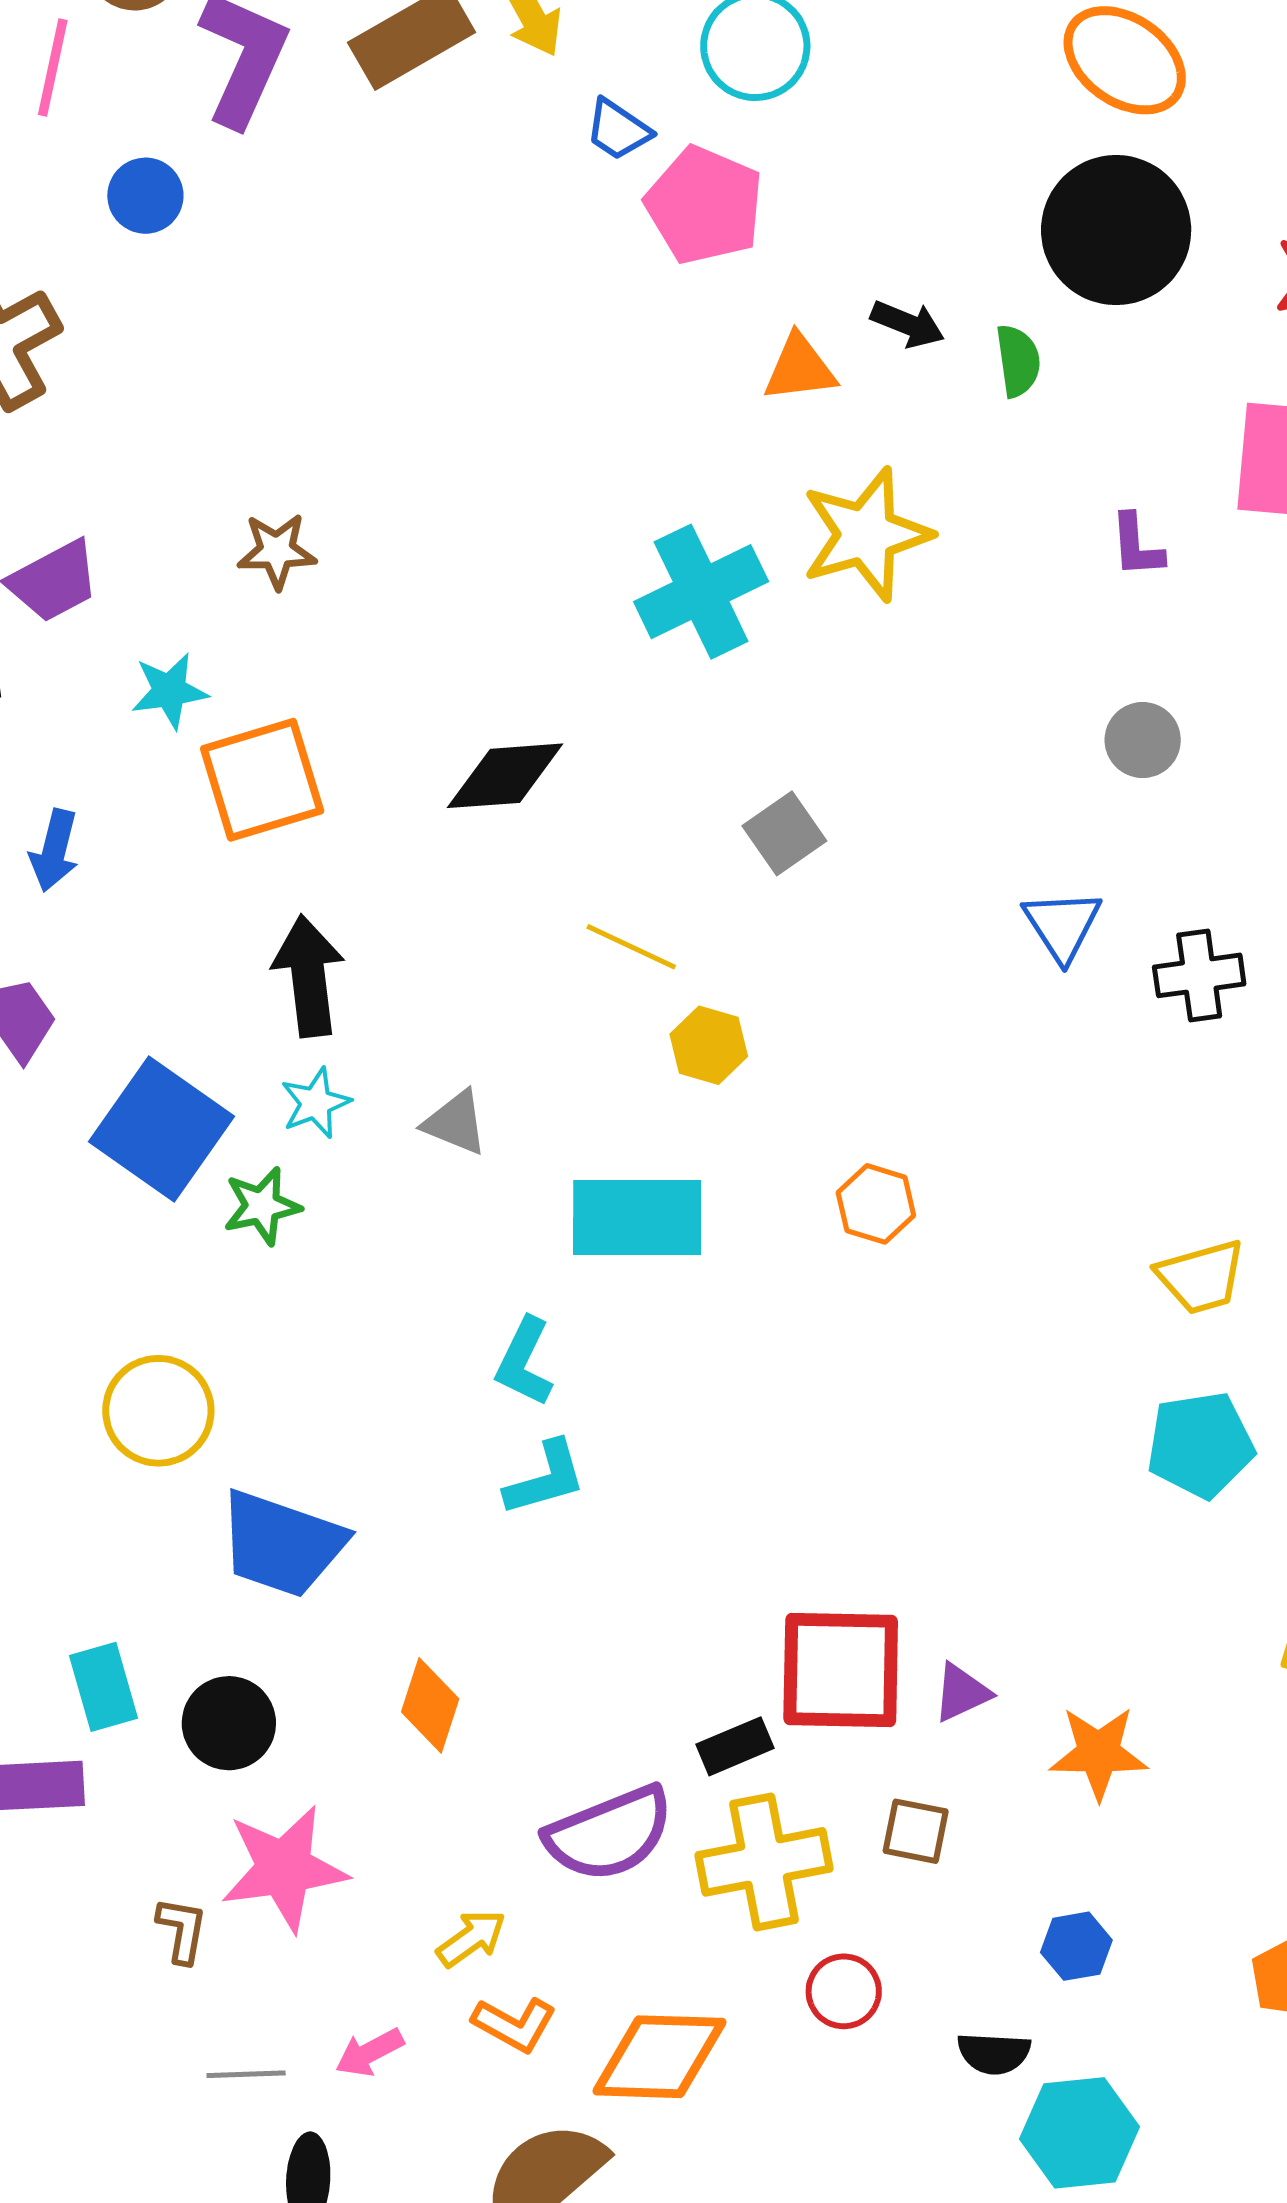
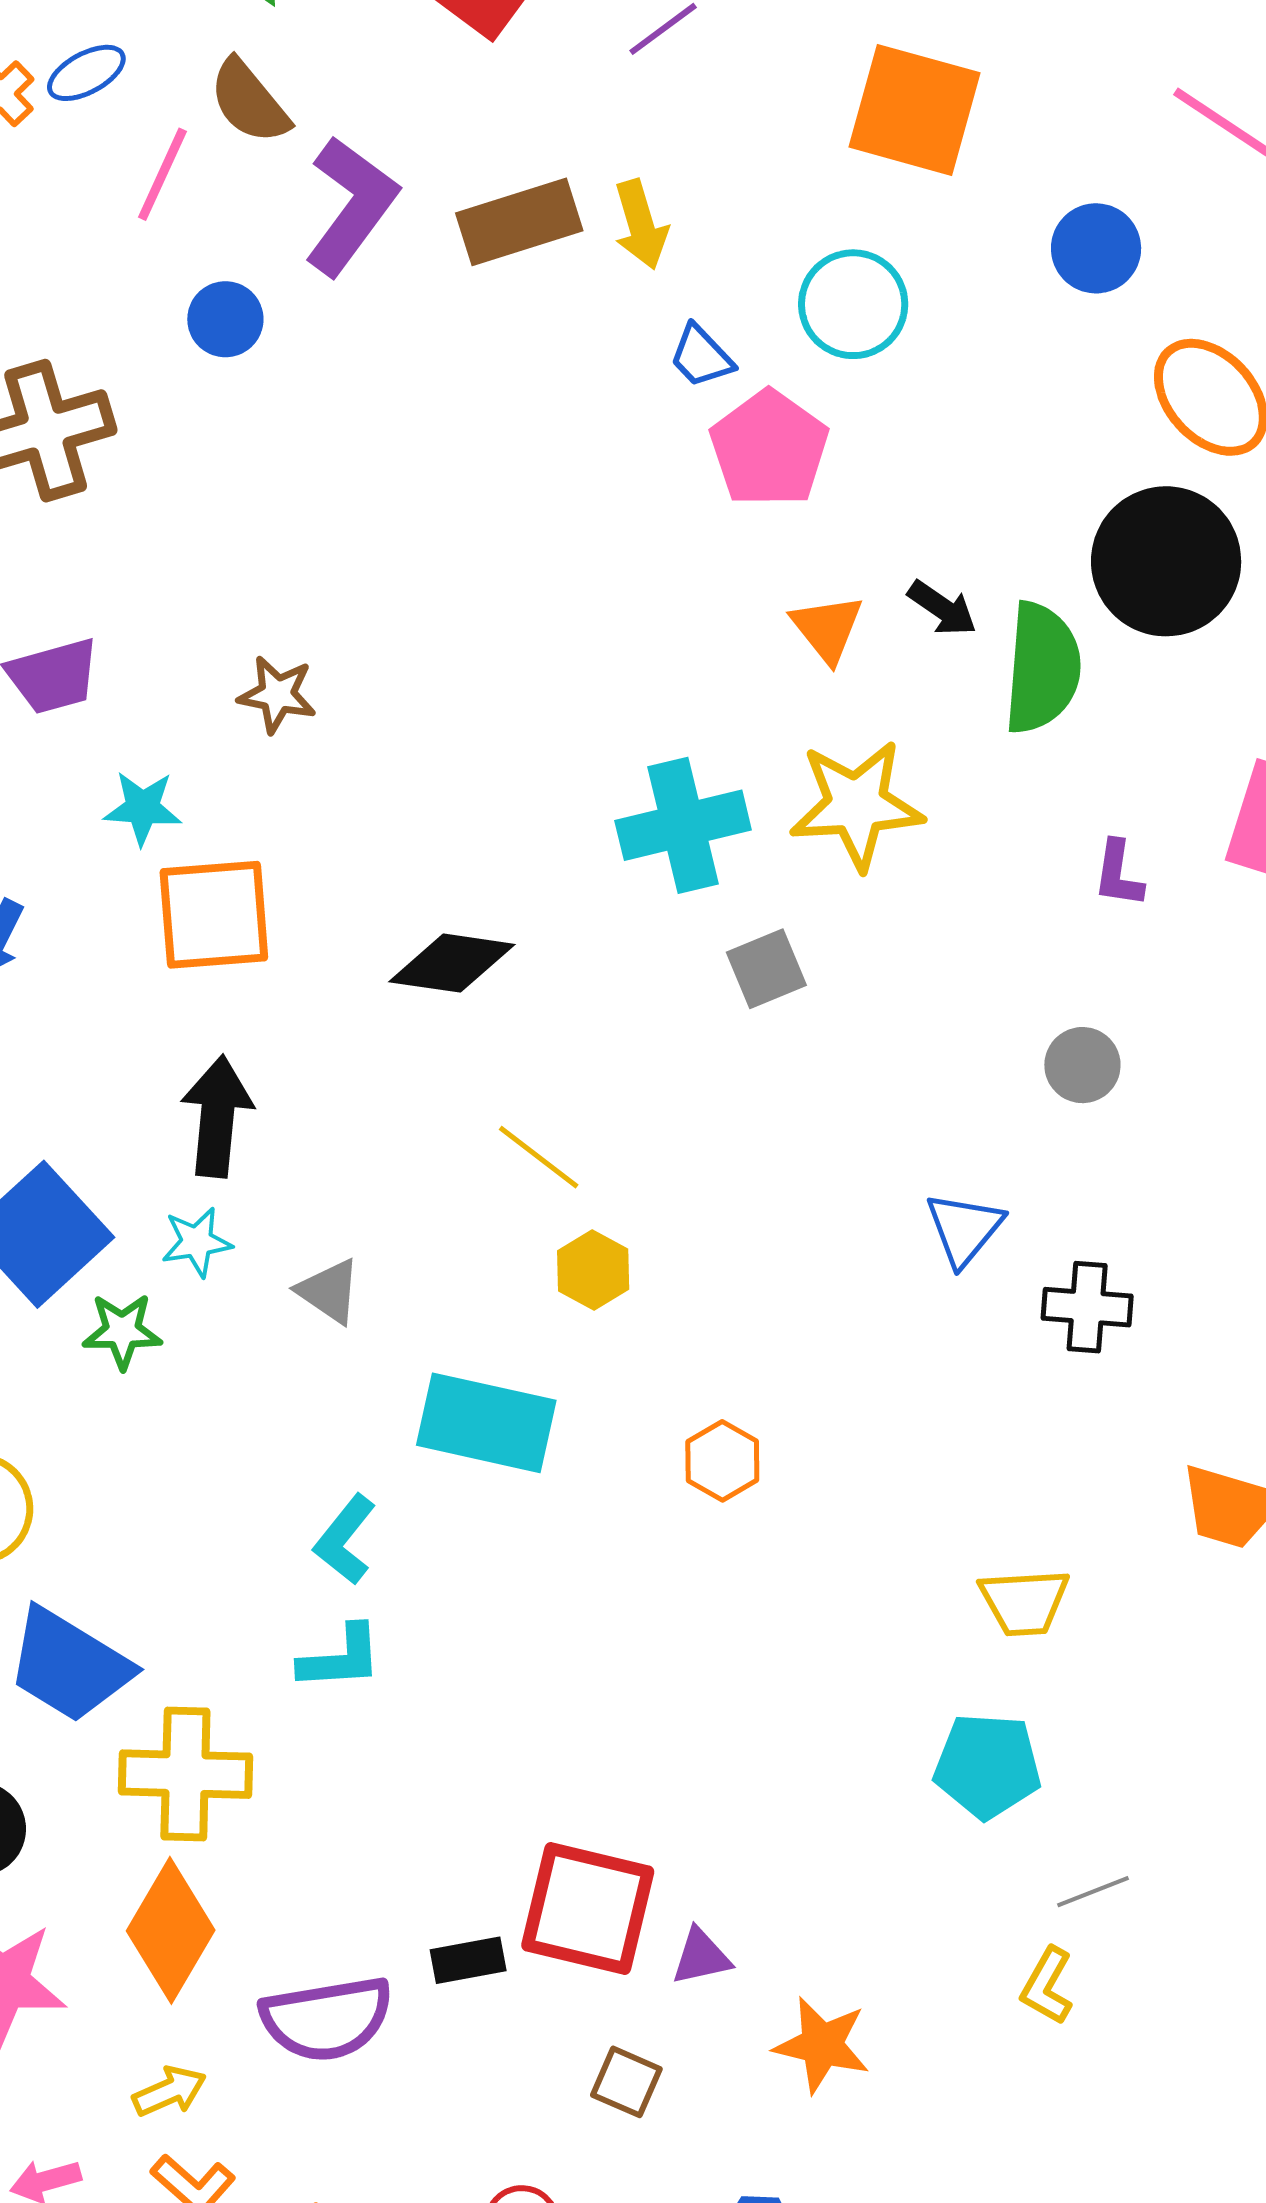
green semicircle: (1018, 361) -> (1042, 668), size x1.8
orange triangle: (800, 368) -> (827, 628), turned 46
gray square: (784, 833) -> (766, 969), moved
orange diamond: (430, 1705) -> (171, 1930), moved, size x1.5
yellow cross: (764, 1862) -> (185, 1774), moved

